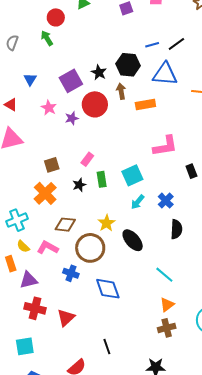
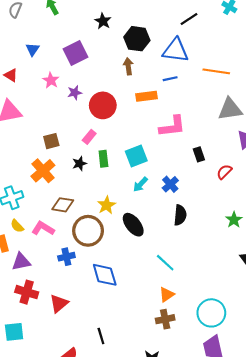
blue line: (152, 45) -> (170, 79), moved
black star: (99, 72) -> (103, 21), moved
red circle: (95, 104) -> (103, 105), moved
orange rectangle: (145, 105) -> (147, 96), moved
blue cross: (71, 273) -> (66, 257), turned -35

